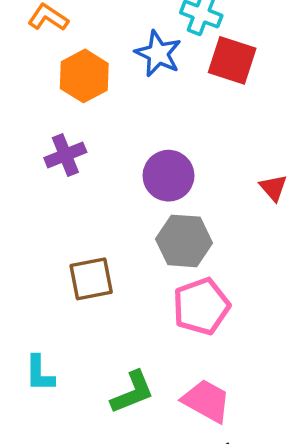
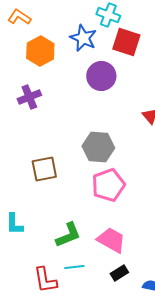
purple circle: (168, 176) -> (101, 76), moved

